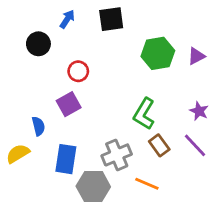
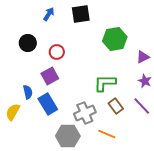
black circle: (38, 44) -> (28, 43), moved
purple triangle: (196, 56) -> (143, 57), moved
green L-shape: (144, 114) -> (105, 83), turned 60
yellow semicircle: (18, 154) -> (13, 112), turned -30
blue rectangle: (66, 159) -> (48, 104), moved, turned -40

